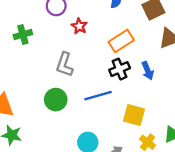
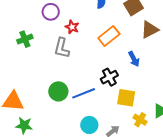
gray L-shape: (65, 65) -> (62, 48), moved
black cross: (120, 69) -> (109, 77), moved
blue line: (98, 96) -> (84, 93), moved

